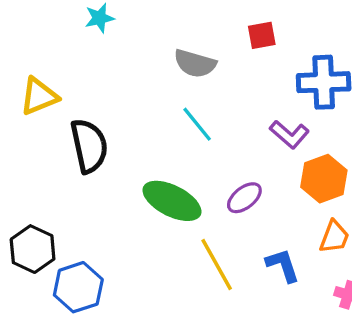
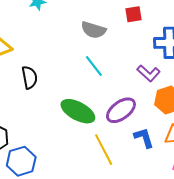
black semicircle: (89, 146) -> (30, 77), size x0.7
purple ellipse: (244, 198) -> (121, 110), size x1.4
blue L-shape: (283, 265) -> (144, 138), moved

